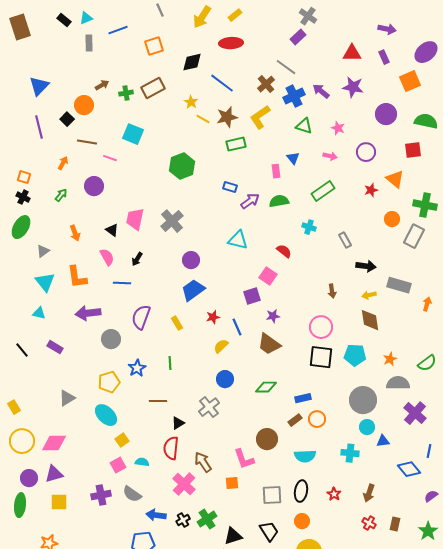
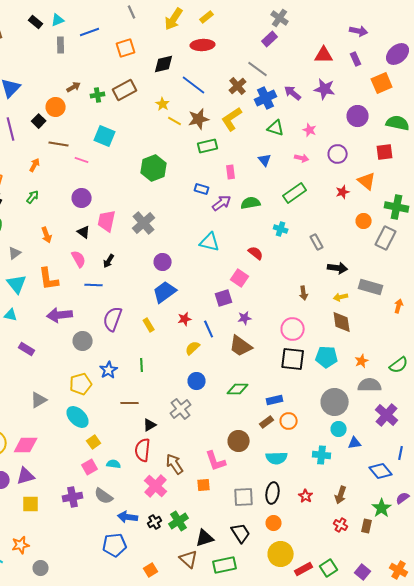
pink rectangle: (276, 171) -> (231, 172), moved
purple circle: (94, 186) -> (82, 198), moved
green star: (428, 531) -> (382, 508), moved

